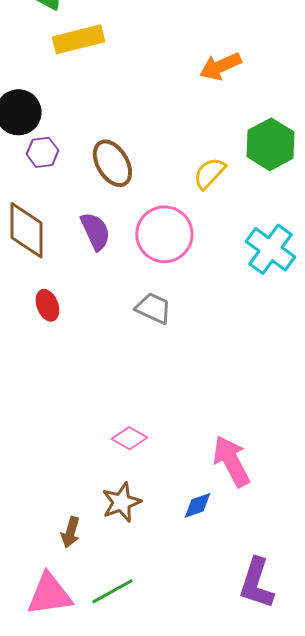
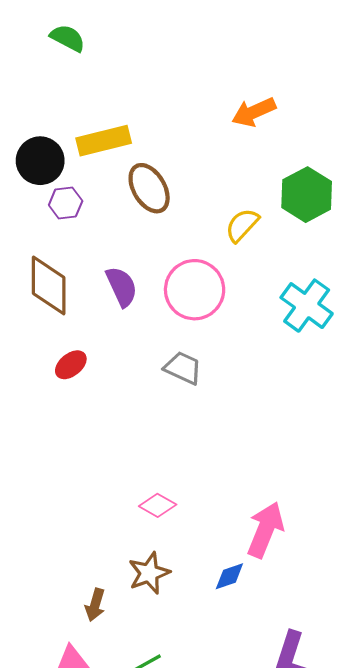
yellow rectangle: (78, 39) -> (104, 141), moved
brown ellipse: (112, 163) -> (149, 188), moved
red ellipse: (47, 305) -> (71, 365), turned 72
pink arrow: (231, 461) -> (265, 530), turned 50

